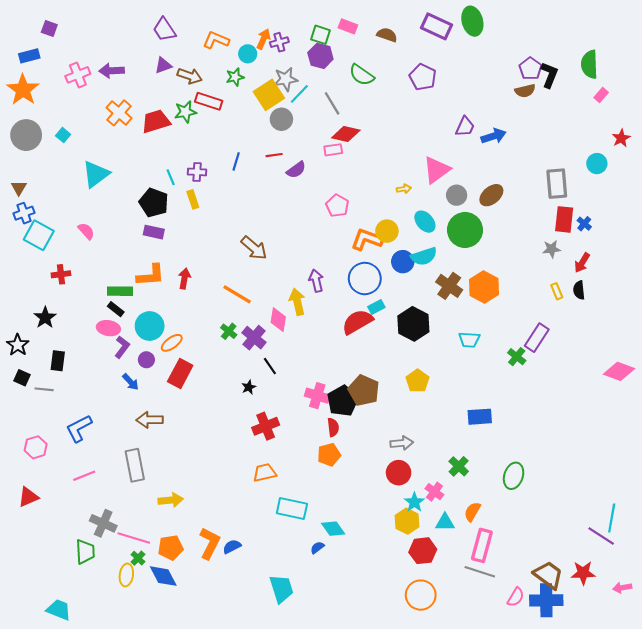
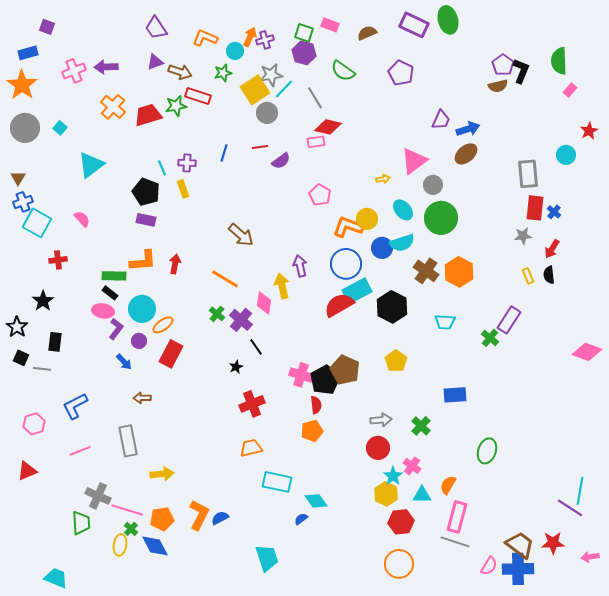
brown semicircle: (387, 35) -> (367, 33), turned -42
brown ellipse: (491, 195) -> (466, 154), moved
cyan rectangle: (376, 307) -> (357, 291), size x1.8
brown arrow: (150, 420) -> (142, 398), size x0.7
green cross: (459, 466) -> (421, 426), moved

